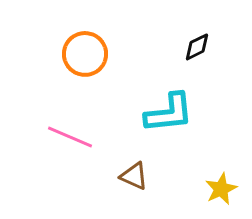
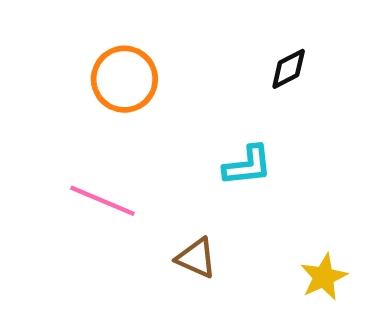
cyan L-shape: (169, 113) -> (248, 166), size x0.7

